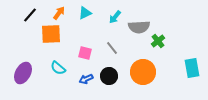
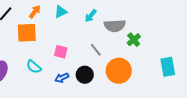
gray line: (112, 48) -> (96, 50), moved

